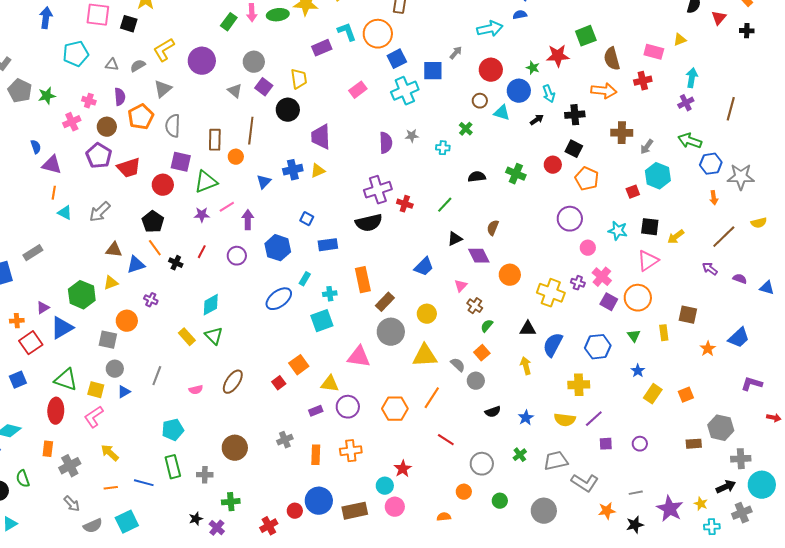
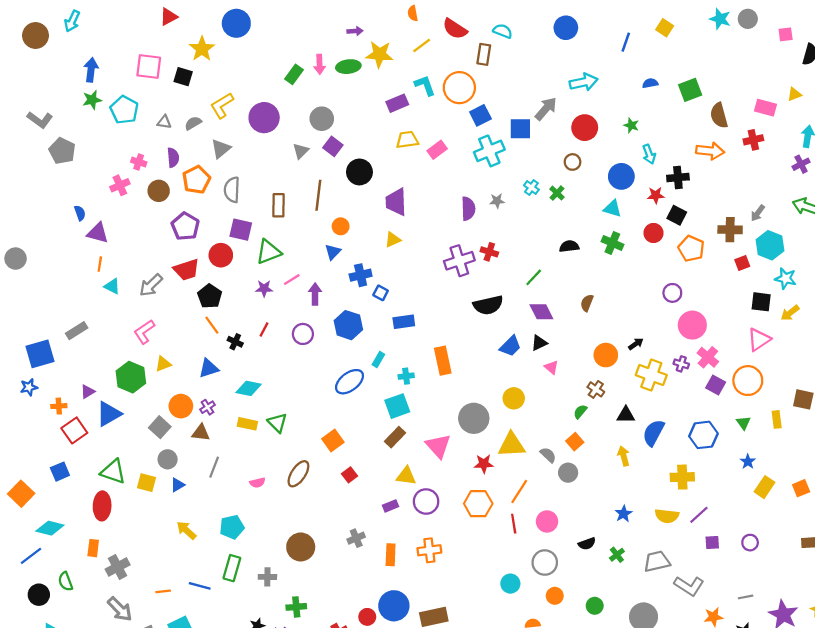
blue semicircle: (520, 15) -> (650, 83), moved
gray arrow: (456, 53) -> (546, 109), size x1.6
cyan pentagon: (76, 54) -> (124, 110), turned -30
red star: (558, 56) -> (656, 195), moved, size x0.7
yellow trapezoid: (299, 79) -> (407, 140), moved, turned -90
gray triangle: (235, 91) -> (301, 151), turned 35
blue circle: (519, 91) -> (621, 176), moved
green star: (47, 96) -> (92, 100), moved
cyan triangle: (502, 113) -> (612, 209), moved
black arrow: (537, 120) -> (636, 344), moved
brown cross: (622, 133) -> (730, 230), moved
cyan cross: (443, 148) -> (531, 188), moved, turned 32
purple pentagon: (99, 156) -> (185, 226), moved
orange circle: (236, 157) -> (341, 226), moved
red trapezoid: (129, 168) -> (186, 270), moved
blue cross: (293, 170) -> (361, 275), moved
red cross: (405, 204) -> (489, 252), moved
purple circle: (570, 219) -> (672, 293), size x0.7
black semicircle: (369, 223) -> (488, 305), moved
cyan star: (618, 231) -> (786, 278), moved
black triangle: (455, 239) -> (539, 343), moved
pink circle: (588, 248) -> (692, 325), size x1.6
brown triangle: (114, 250) -> (201, 433), moved
purple diamond: (479, 256) -> (541, 312), moved
blue triangle: (136, 265) -> (209, 368), moved
pink triangle: (461, 286) -> (551, 367), turned -32
purple cross: (151, 300) -> (207, 407), moved, turned 32
brown rectangle: (385, 302) -> (395, 437), moved
cyan diamond: (211, 305) -> (249, 388), moved, turned 40
brown cross: (475, 306) -> (596, 389), moved
yellow rectangle: (187, 337) -> (247, 424), turned -36
gray square: (108, 340) -> (160, 427), turned 30
pink triangle: (359, 357) -> (438, 446), turned 40
orange square: (299, 365) -> (333, 440), moved
black semicircle: (493, 412) -> (587, 544), moved
pink L-shape: (94, 417) -> (144, 332), moved
red line: (446, 440) -> (514, 524), moved, turned 48
yellow arrow: (110, 453) -> (186, 530), moved
gray circle: (482, 464) -> (545, 563), moved
green rectangle: (173, 467) -> (232, 568), turned 30
red star: (403, 469) -> (484, 464), moved, turned 30
cyan circle: (385, 486) -> (510, 584), moved
gray arrow: (72, 504) -> (120, 609), size x1.4
pink circle: (395, 507) -> (547, 521), moved

